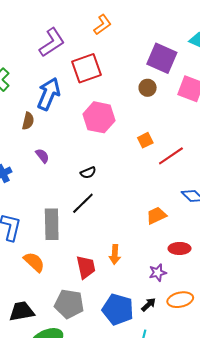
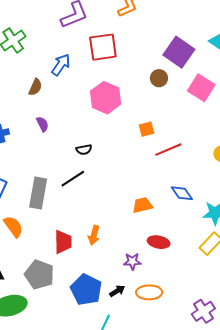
blue arrow: (49, 94) -> (61, 65), size x0.7

